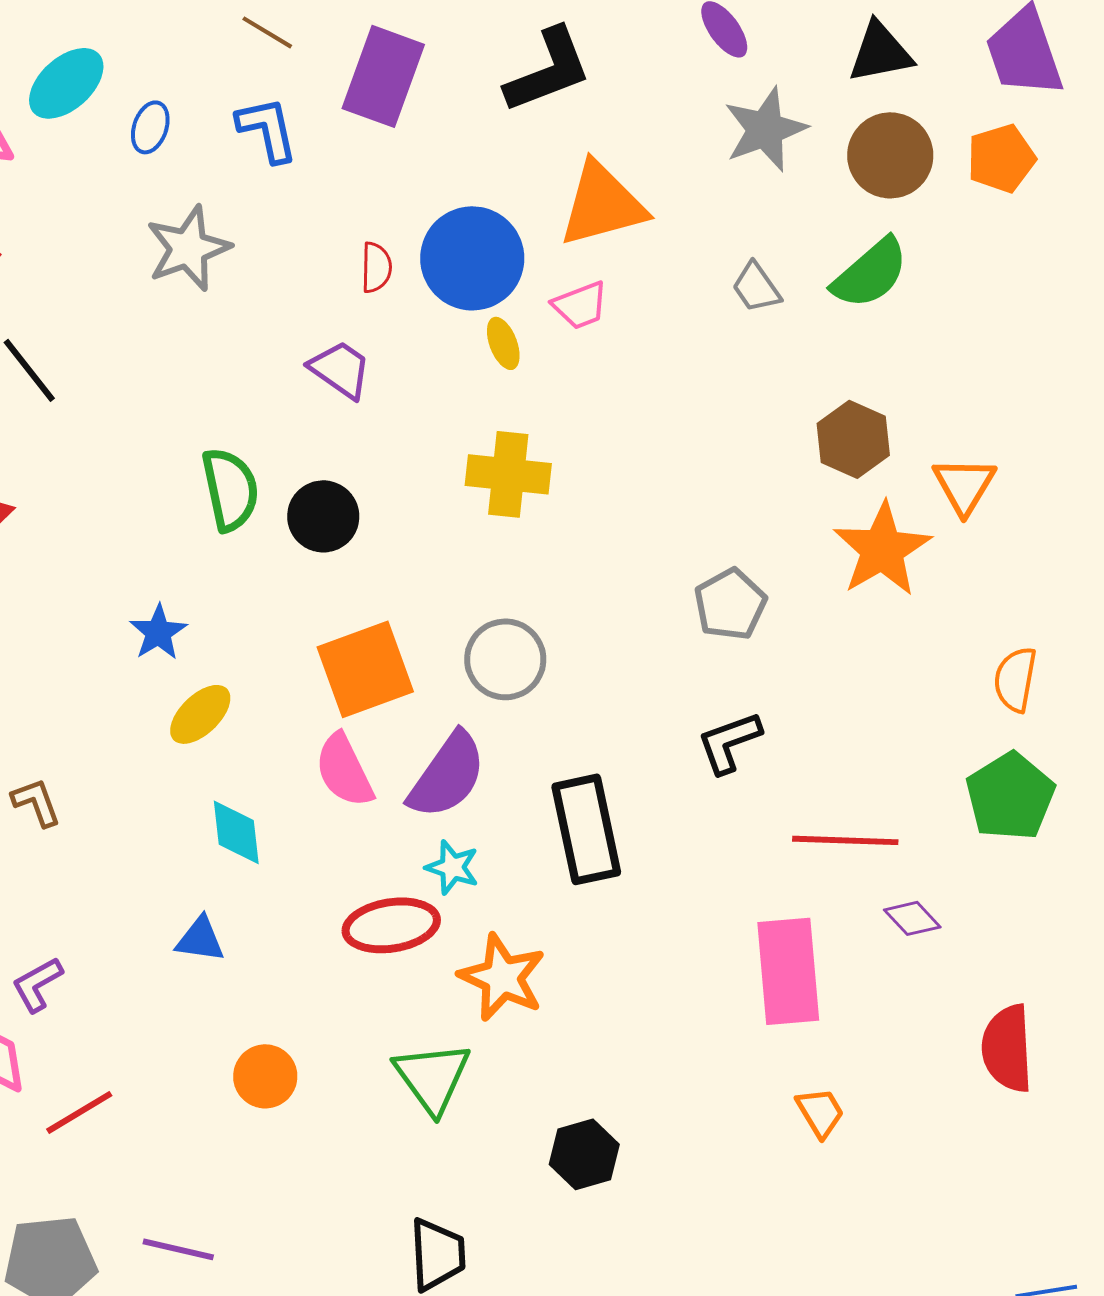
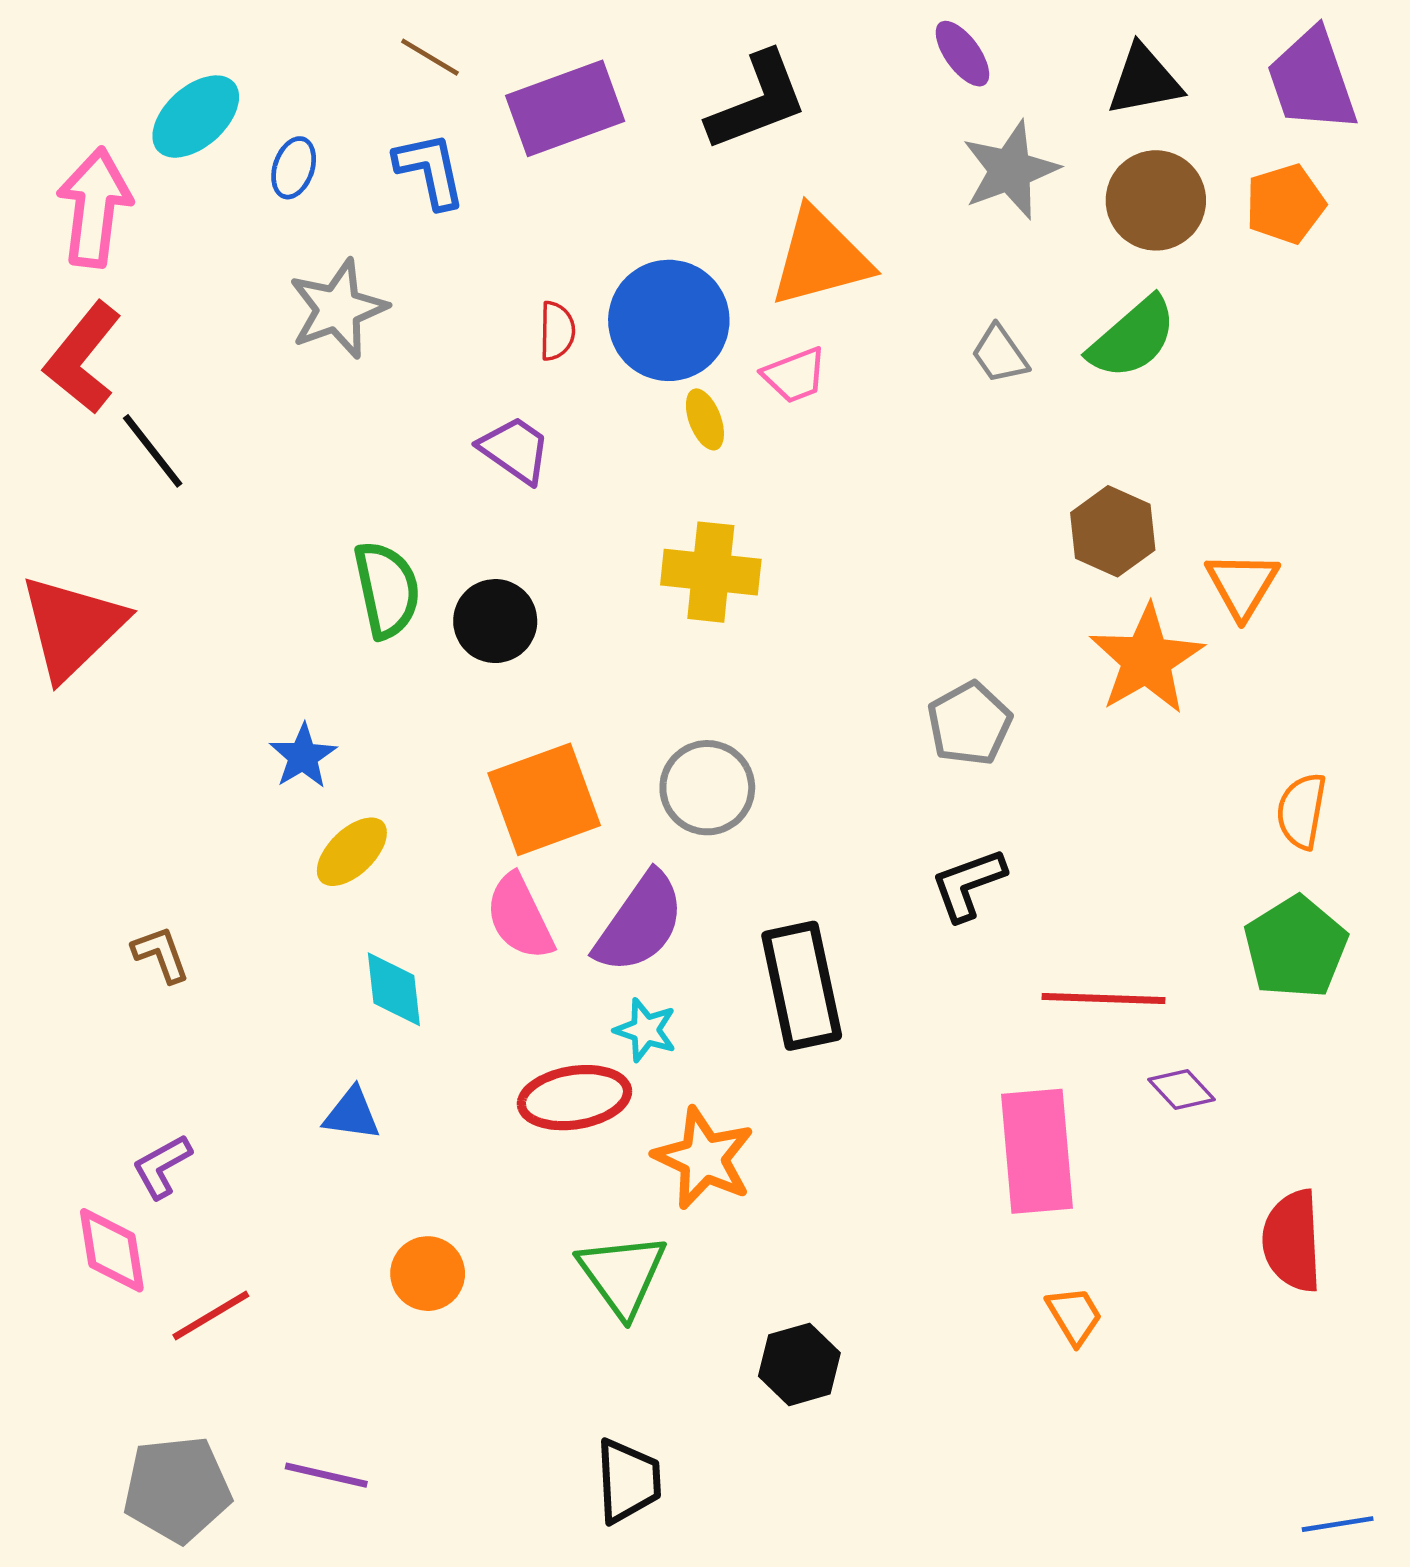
purple rectangle: (383, 76) -> (565, 108), turned 50

